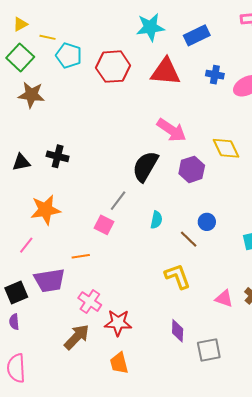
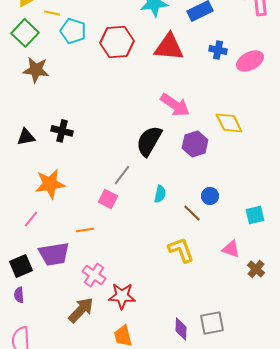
pink triangle: (224, 299) -> (231, 249), moved
purple diamond: (178, 331) -> (181, 329), moved

